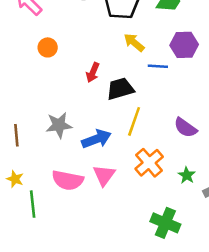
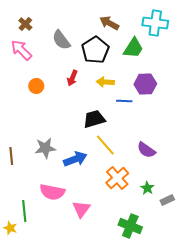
yellow arrow: (134, 42) -> (105, 82), turned -36
red arrow: (93, 73) -> (72, 78), moved
yellow line: (134, 121) -> (105, 145), turned -60
pink triangle: (104, 175) -> (81, 209), moved
yellow star: (15, 179) -> (10, 228), moved

